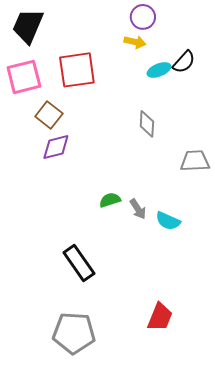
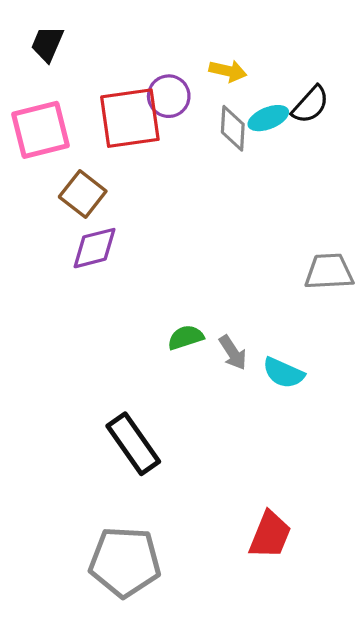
purple circle: (143, 17) -> (169, 96), moved
black trapezoid: (28, 26) -> (47, 44), size x0.6
gray diamond: (147, 124) -> (233, 128), moved

